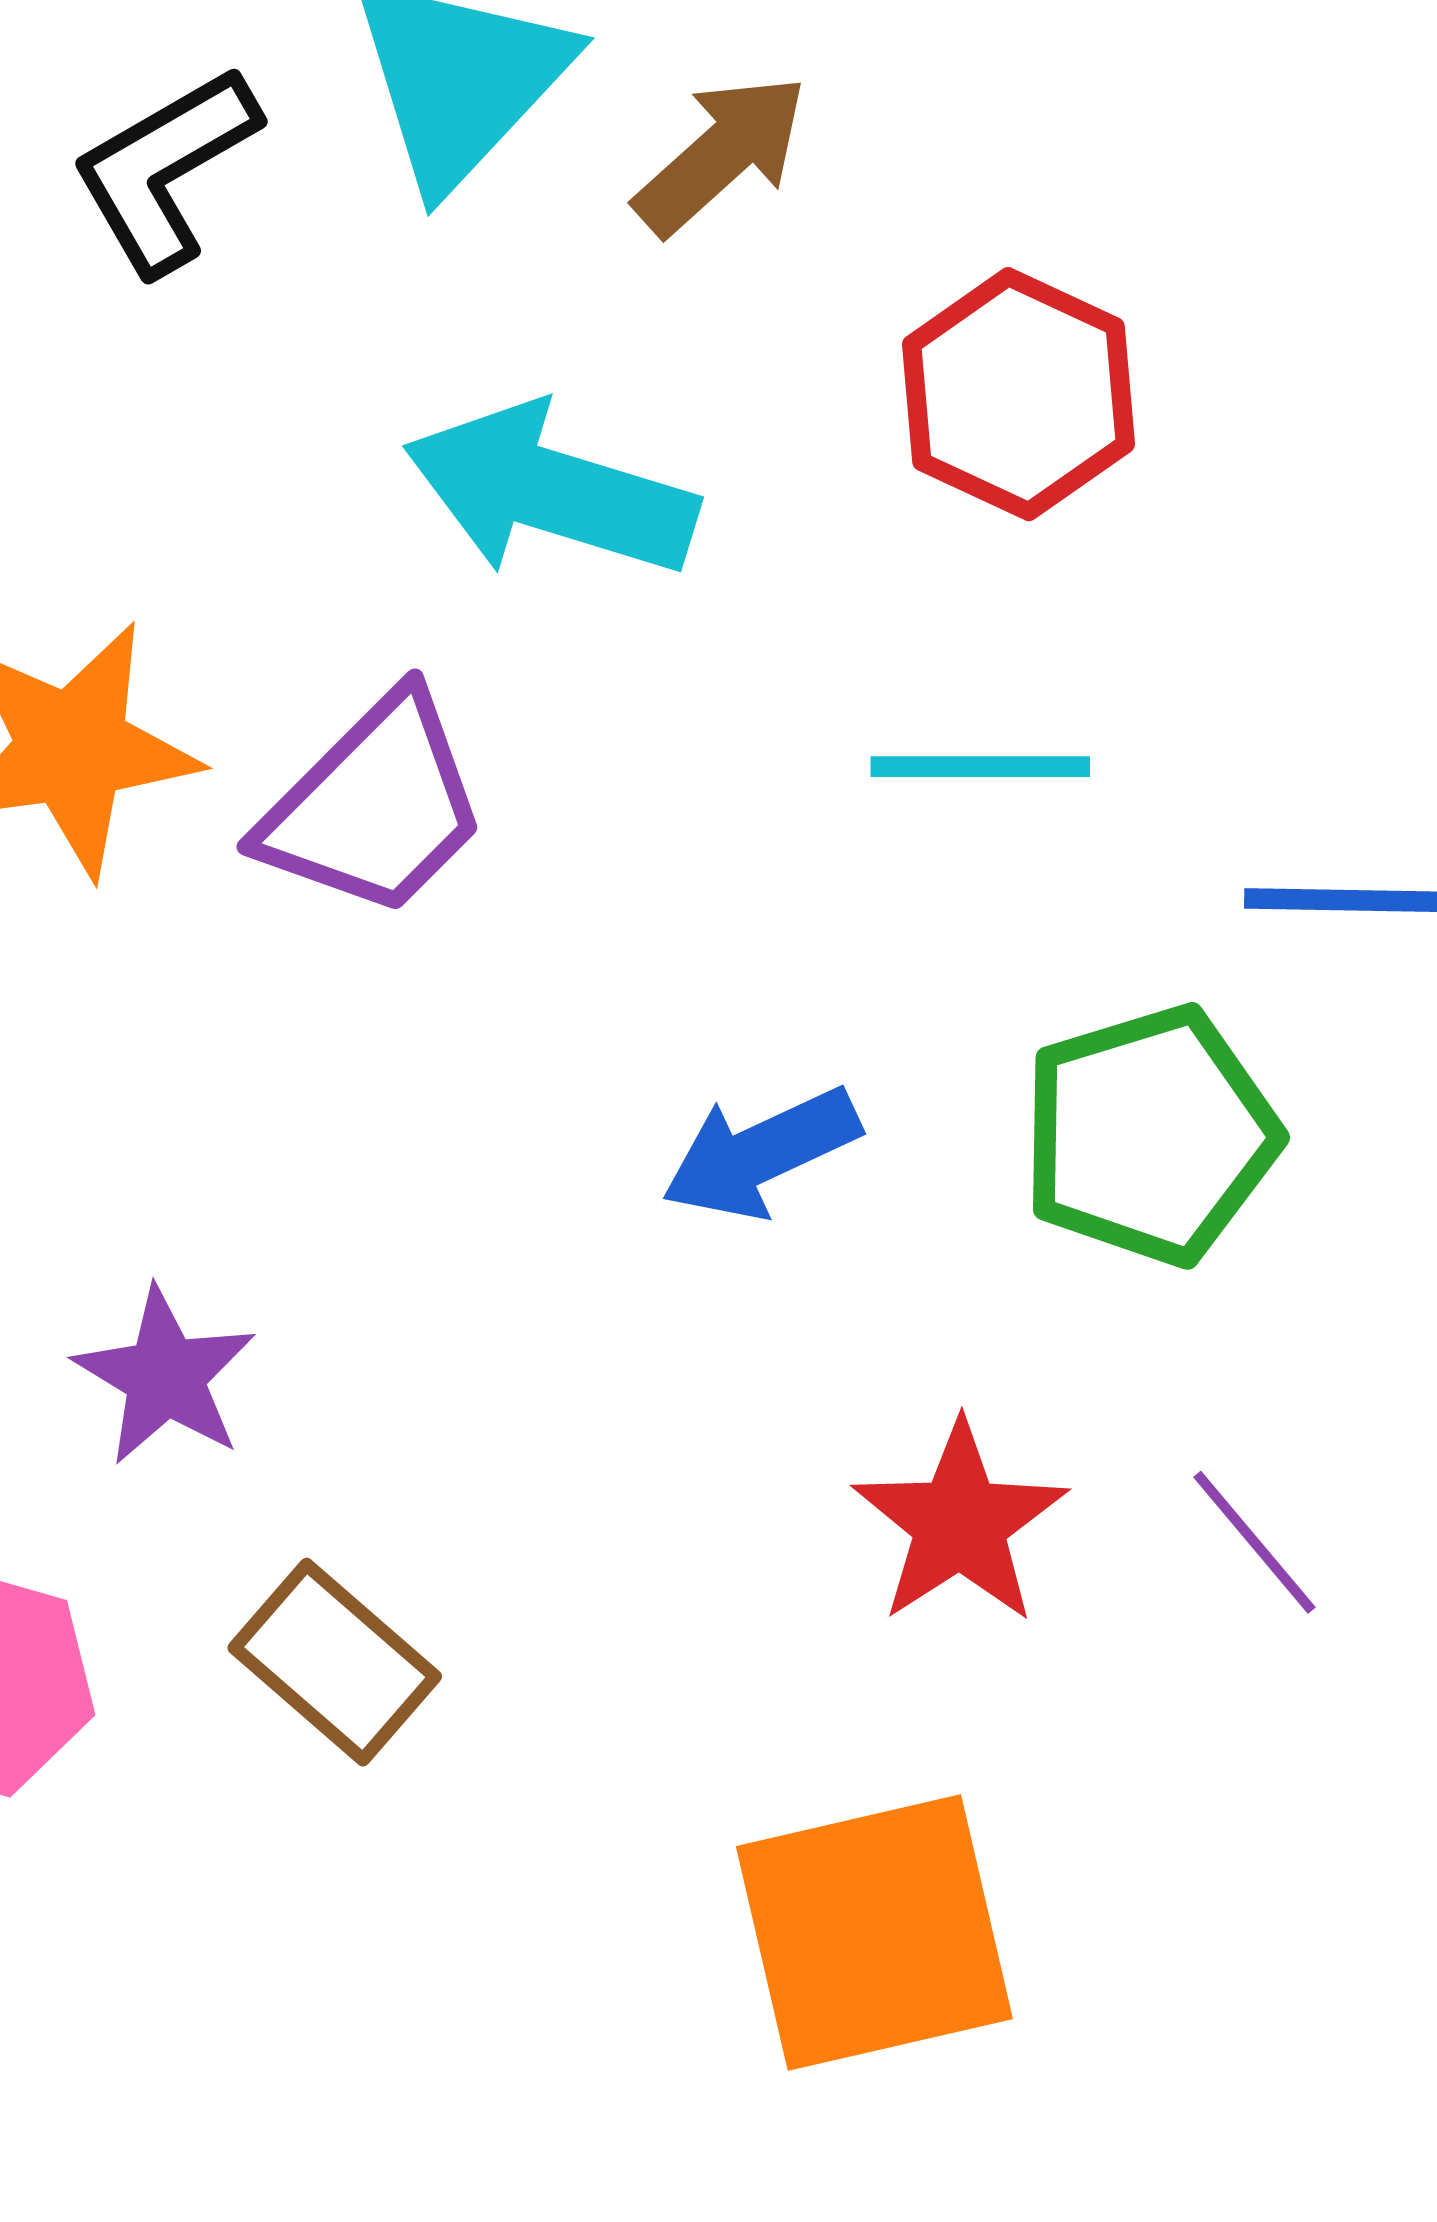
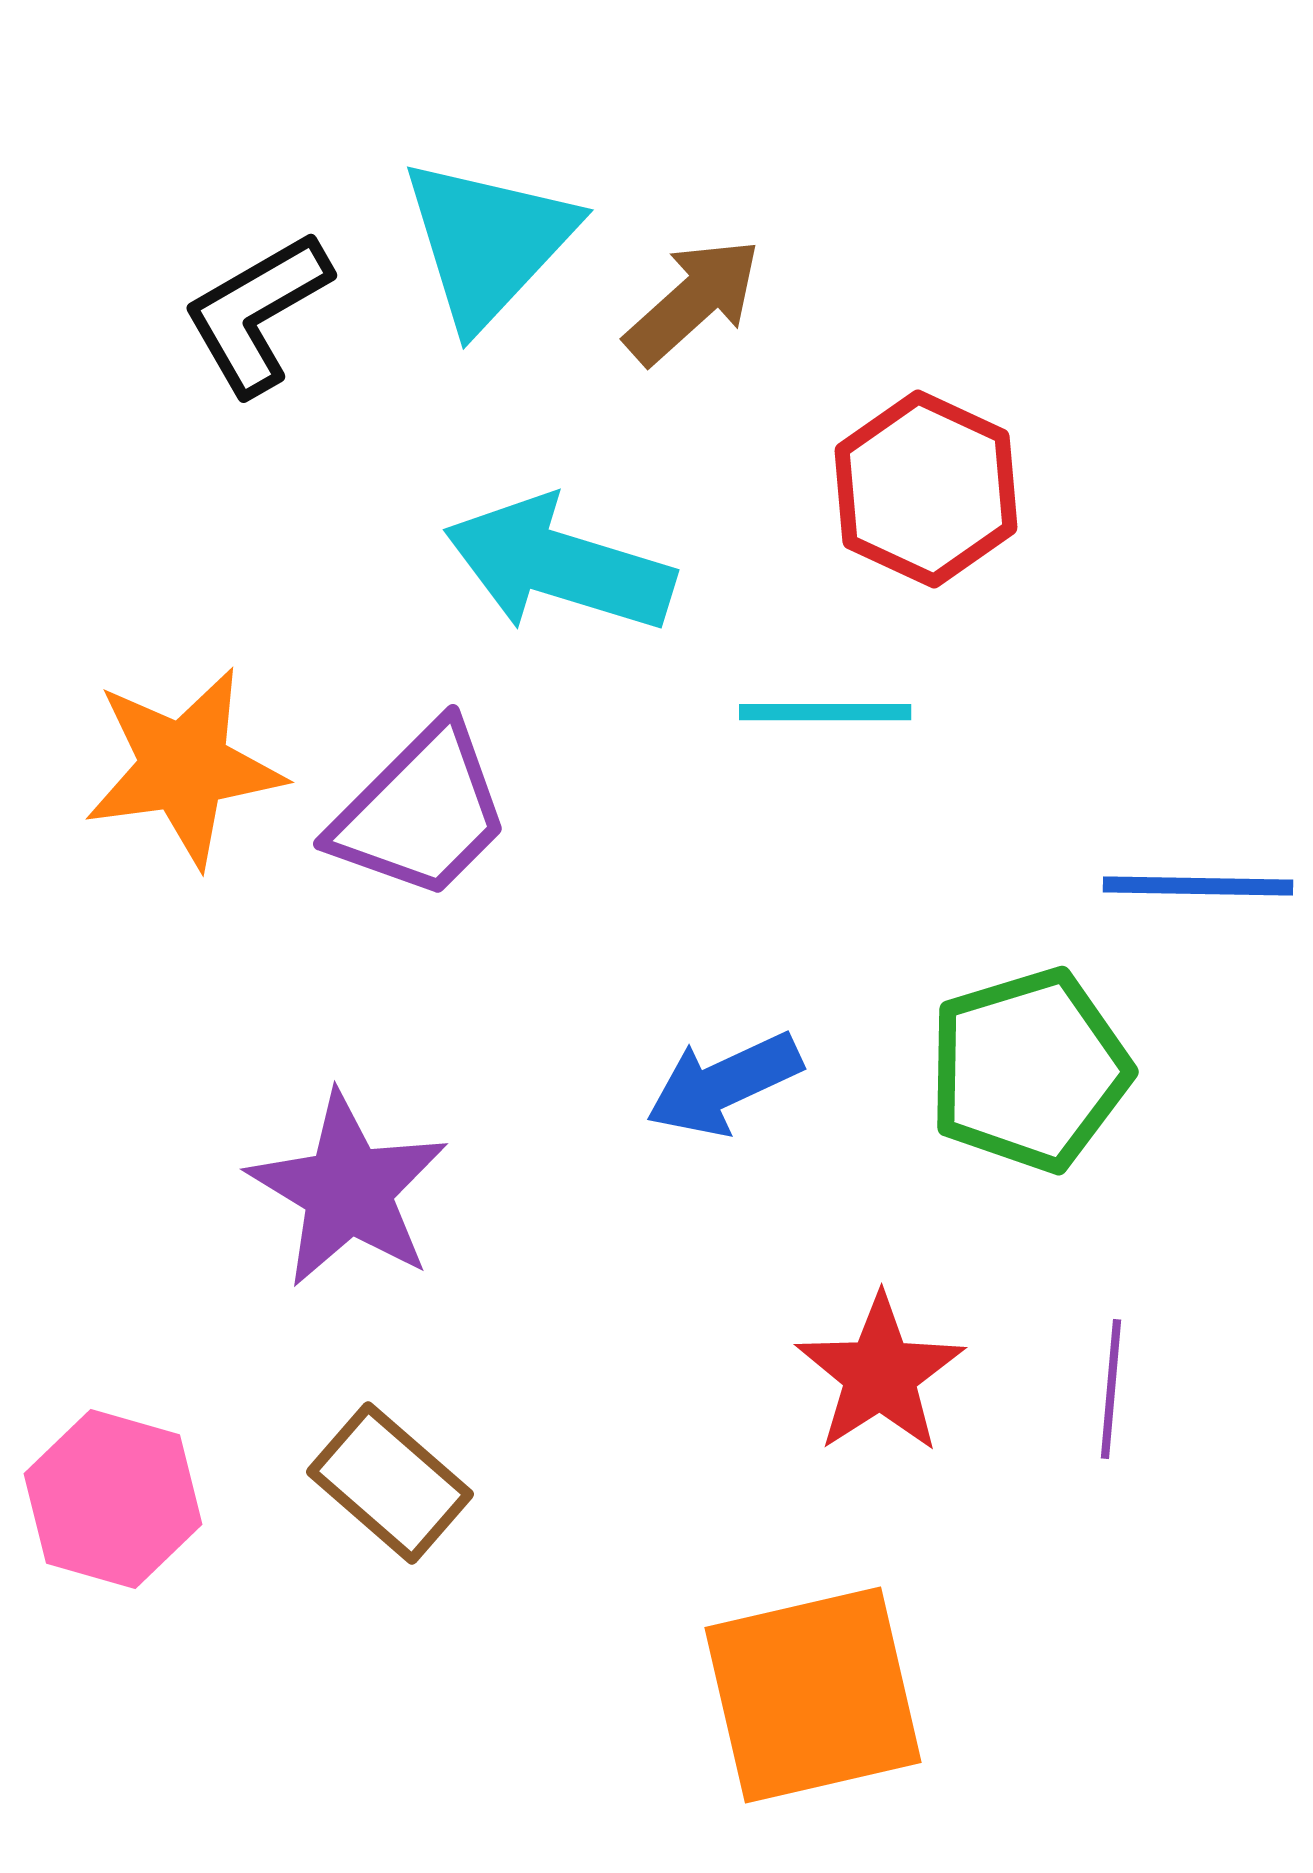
cyan line: (980, 767) -> (825, 712), moved
purple star: (165, 1376) -> (348, 1190), moved, size x1.4
purple line: (1254, 1542) -> (1111, 1389), turned 45

